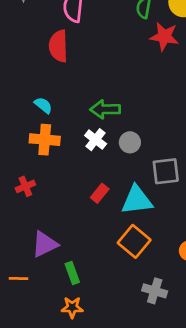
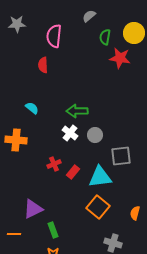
red semicircle: (58, 46) -> (43, 65), size x0.7
orange cross: (45, 140) -> (16, 140), moved
red cross: (25, 186) -> (54, 164), moved

